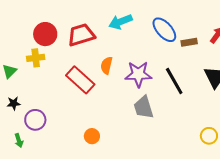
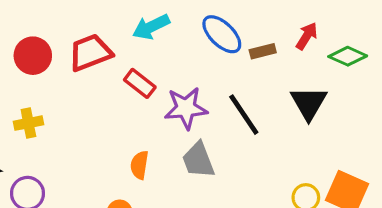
yellow cross: (36, 58) -> (28, 123), moved
orange semicircle: (107, 65) -> (139, 165), moved
red rectangle: (80, 80) -> (140, 83), moved, size x0.7

